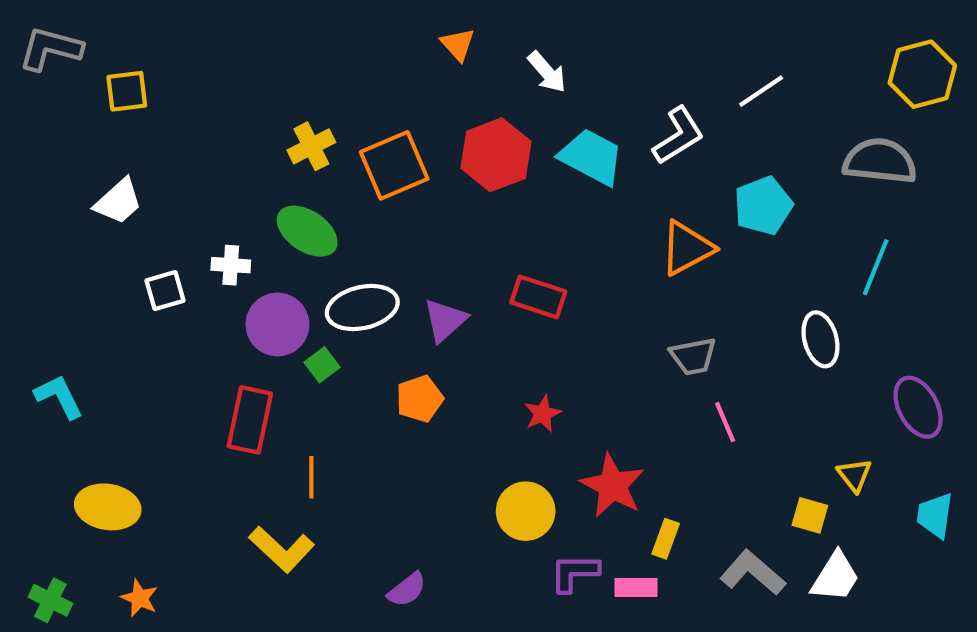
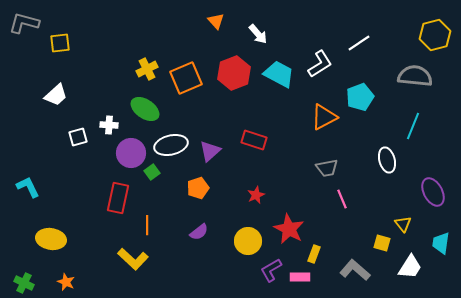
purple L-shape: (574, 573) -> (271, 270), turned -30
white trapezoid: (835, 577) -> (410, 267), moved
purple semicircle: (407, 590) -> (199, 232), moved

